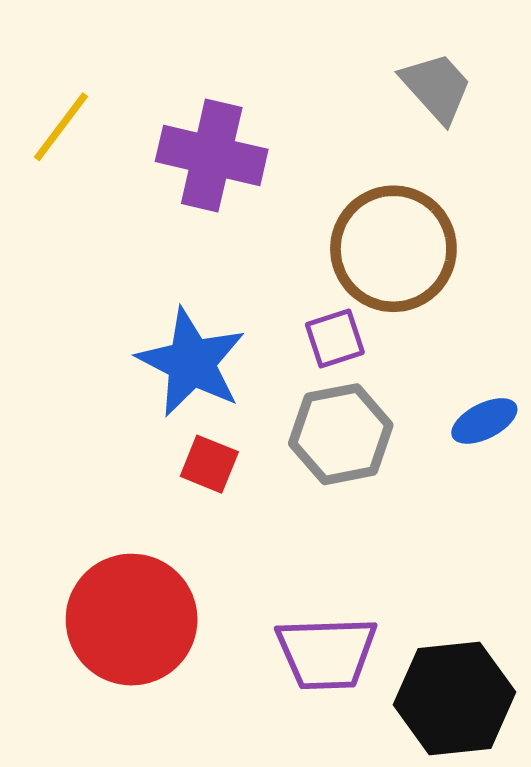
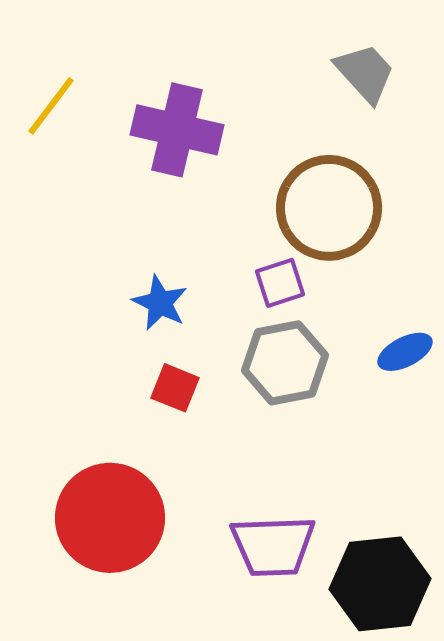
blue star: (191, 362) -> (160, 303), size x0.6

